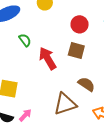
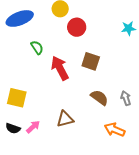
red circle: (80, 24) -> (77, 27), moved
brown triangle: (65, 104) -> (65, 119), moved, size x0.7

